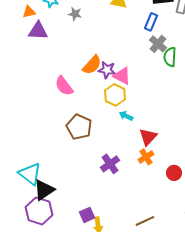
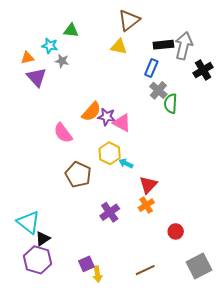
gray star: (75, 14) -> (62, 61), moved
purple triangle: (38, 31) -> (37, 77), turned 45
yellow hexagon: (115, 95) -> (110, 153), moved
red circle: (174, 173) -> (176, 231), moved
black triangle: (44, 190) -> (43, 239), size x0.7

